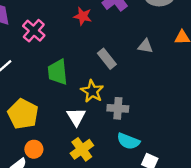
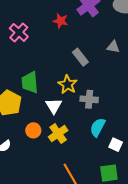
green trapezoid: (58, 72) -> (30, 82), moved
cyan semicircle: (128, 141) -> (98, 127), turned 96
orange circle: (34, 149) -> (33, 130), moved

